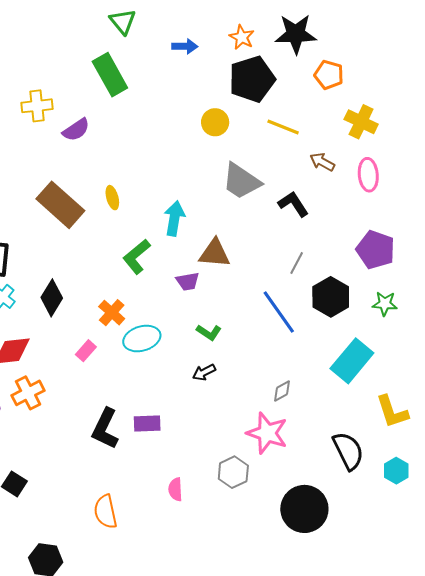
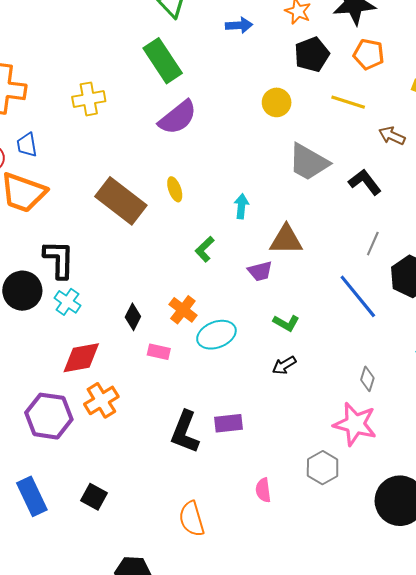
orange pentagon: (329, 75) -> (369, 54), moved
black pentagon: (252, 79) -> (312, 54), size x0.7
purple semicircle: (76, 130) -> (178, 117), moved, size x1.4
cyan arrow: (174, 218) -> (241, 206), size x0.7
green L-shape: (137, 257) -> (205, 249), size x0.7
black diamond: (52, 298) -> (133, 317), moved, size x0.7
pink rectangle: (86, 351) -> (159, 352), turned 65
gray diamond: (282, 391) -> (367, 379), turned -40

